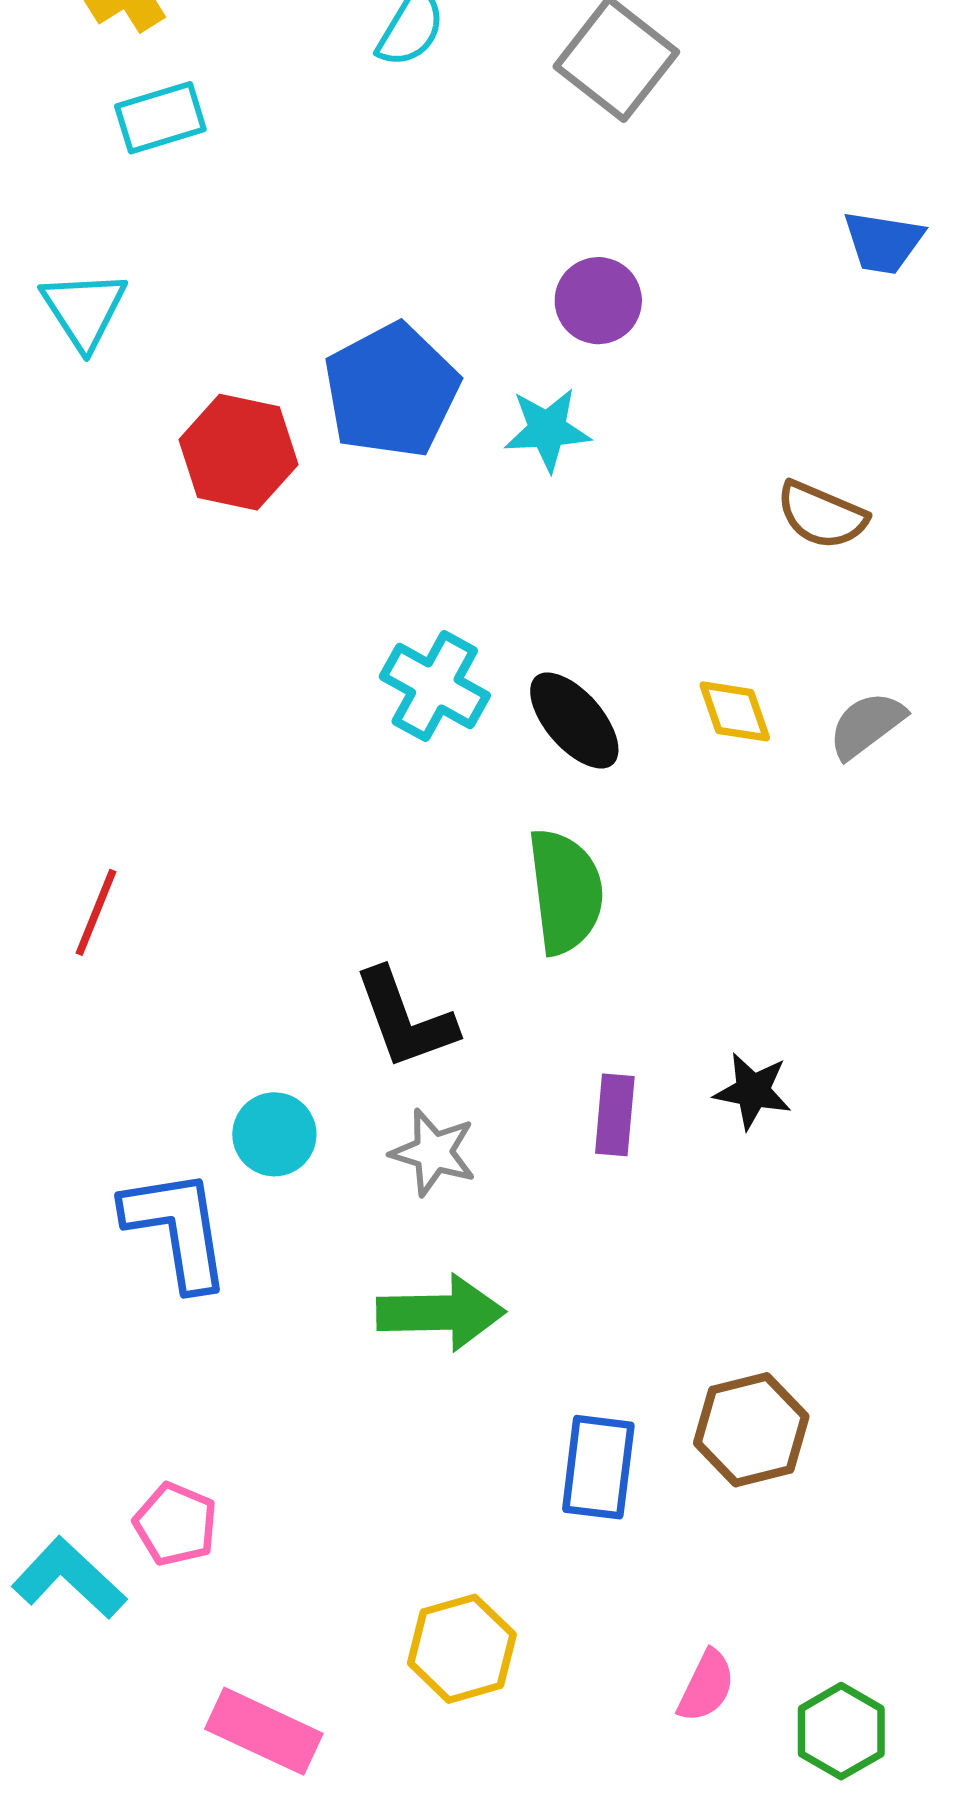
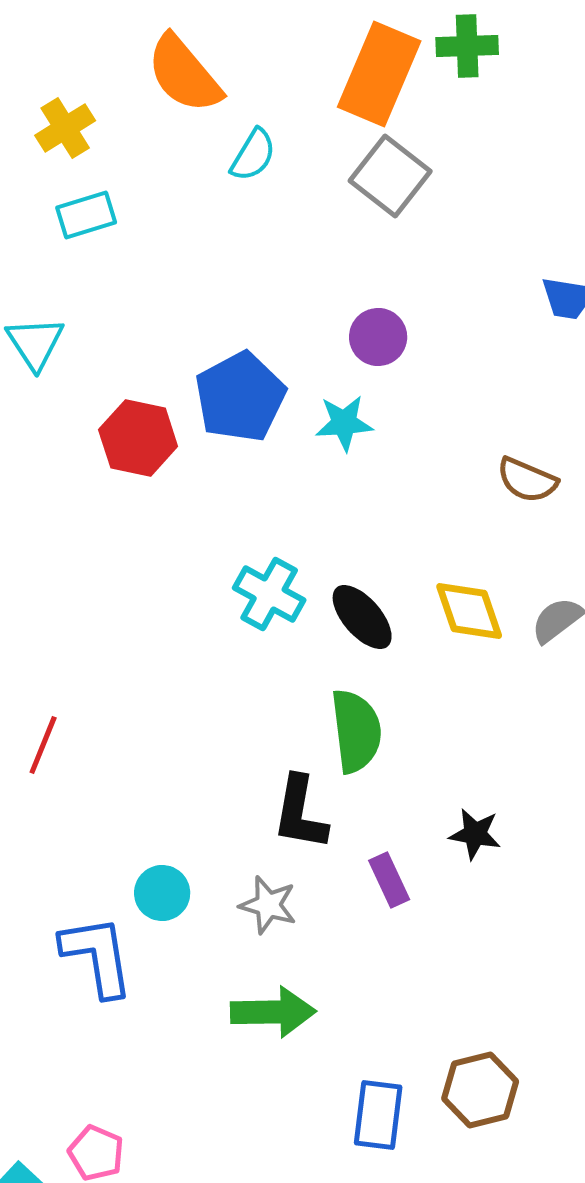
yellow diamond: (735, 711) -> (469, 611), size x1.4
black L-shape: (405, 1019) -> (300, 813), moved, turned 30
black star: (753, 1091) -> (475, 834), moved
purple rectangle: (615, 1115) -> (389, 880), turned -30

